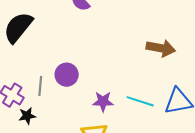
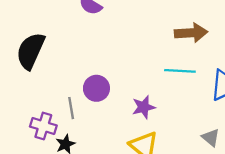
cyan line: (140, 101) -> (180, 71), moved

